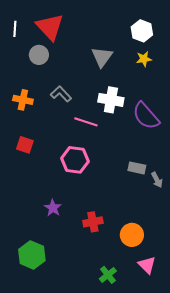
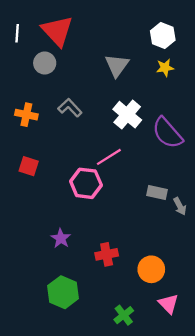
white cross: (111, 100) -> (127, 115), turned 30
pink line: (86, 122) -> (109, 157), moved, turned -50
green hexagon: (32, 255) -> (63, 292), moved

